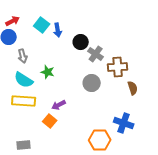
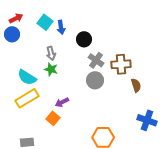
gray cross: (96, 54) -> (96, 60), moved
gray arrow: (23, 56) -> (51, 53), moved
yellow rectangle: (24, 101) -> (27, 98), turned -35
blue cross: (124, 123) -> (147, 120), moved

